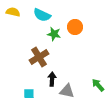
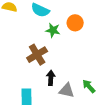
green arrow: (98, 85) -> (89, 86), moved

